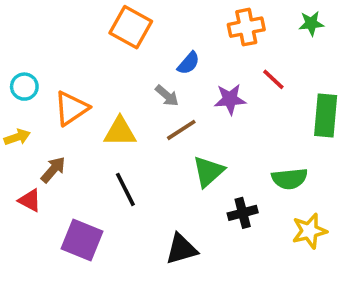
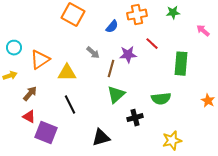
blue semicircle: (189, 63) -> (112, 27), moved
brown line: (181, 130) -> (111, 69), moved, turned -42
red triangle: (30, 200) -> (29, 117), moved
yellow star: (309, 231) -> (172, 141), moved

